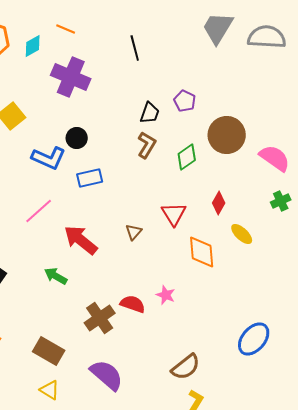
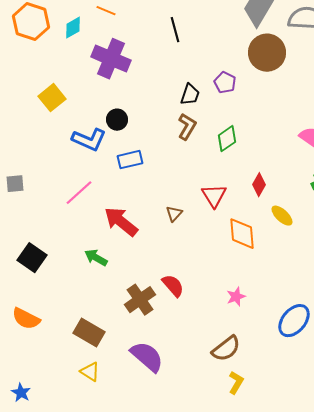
brown circle: (227, 135) -> (267, 53), moved
pink star: (166, 295) -> (236, 297), moved, turned 30
red semicircle: (133, 304) -> (173, 286), turned 30

